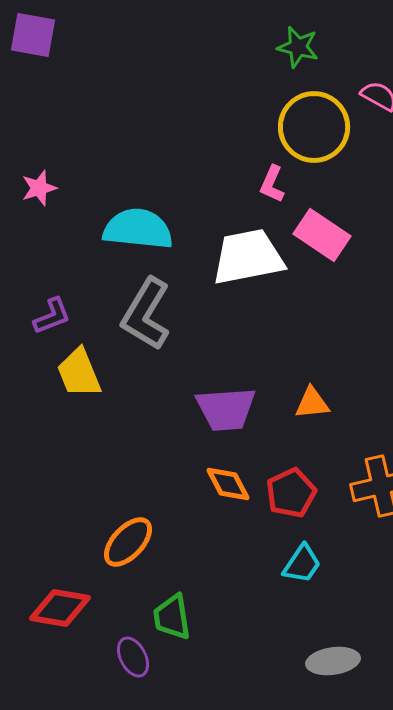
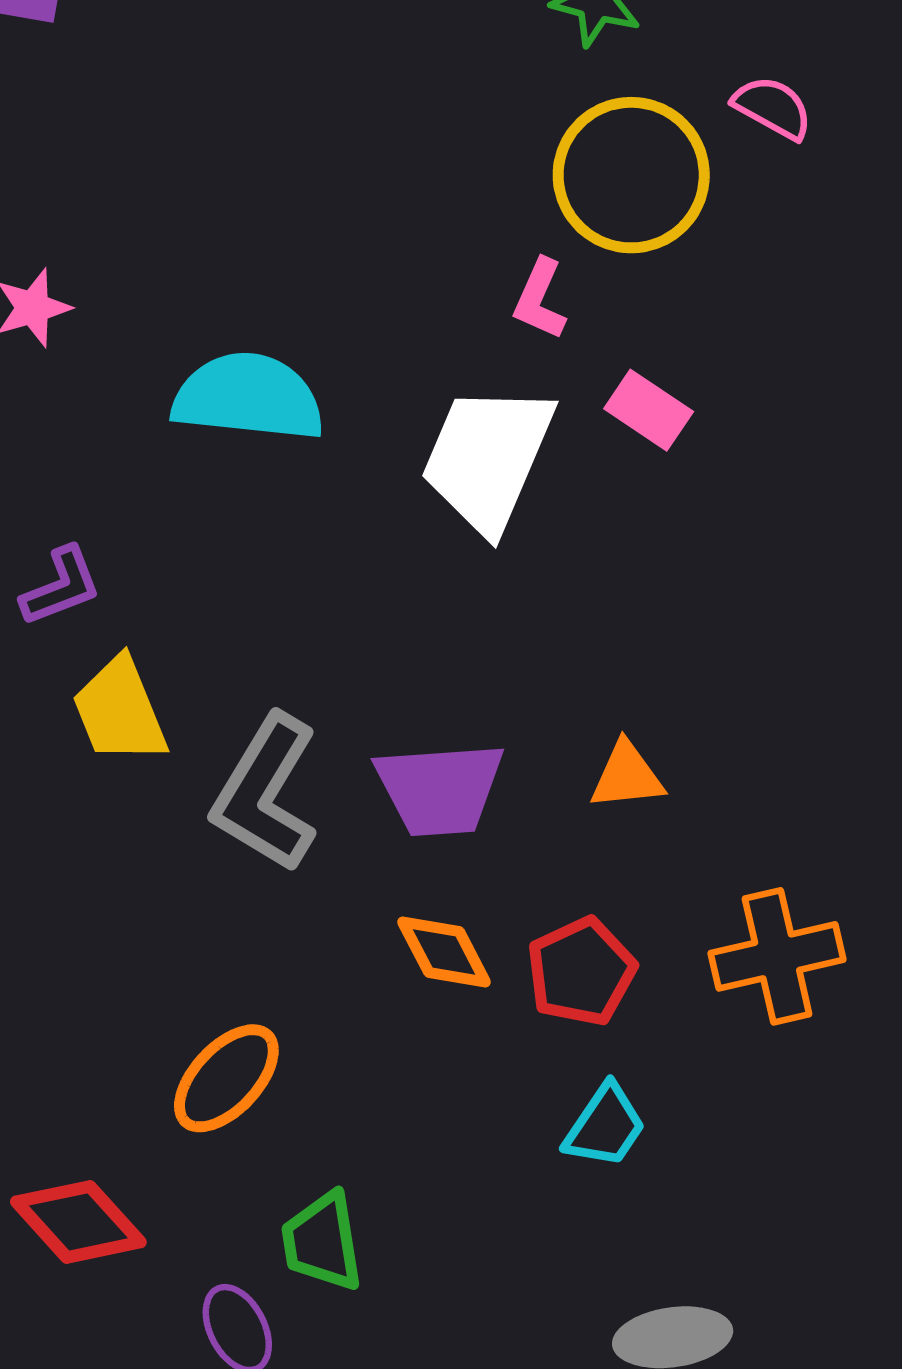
pink rectangle: (322, 235) -> (649, 410), size x0.7
white trapezoid: (248, 257) -> (488, 458), turned -56
gray L-shape: (146, 314) -> (266, 793), moved
red diamond: (60, 608) -> (78, 1222), turned 38

